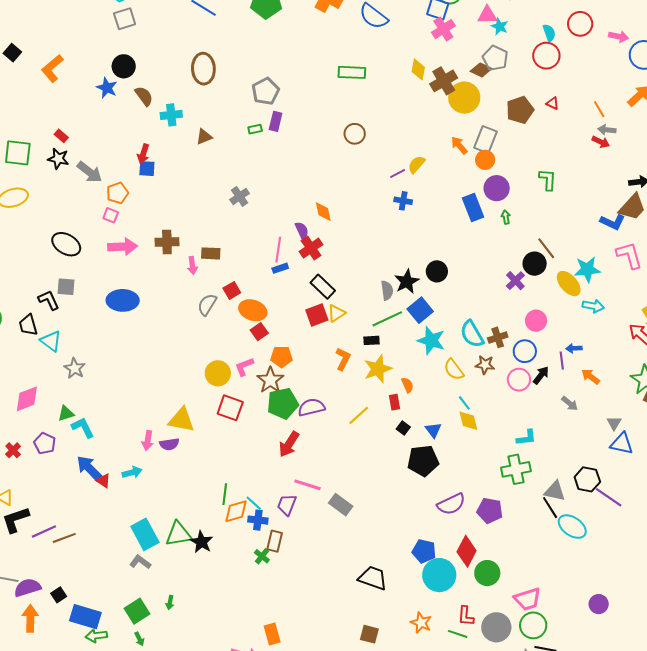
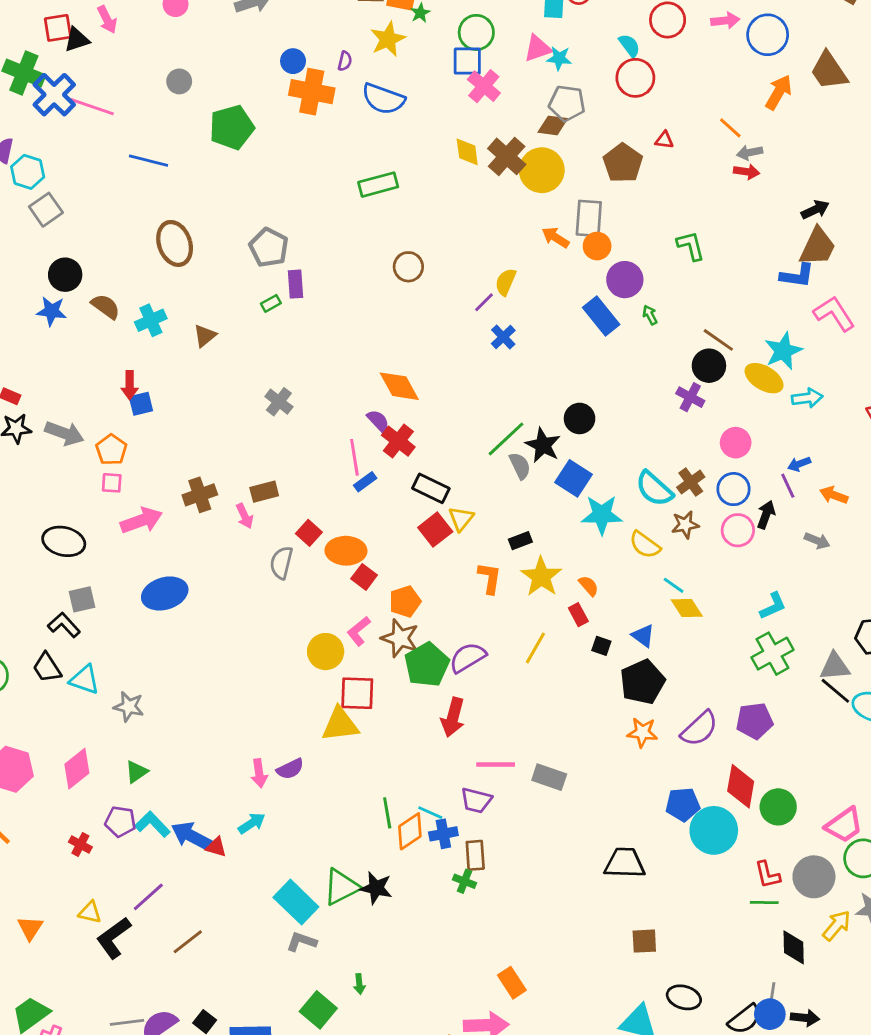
blue cross: (403, 201) -> (503, 337), turned -36
orange diamond: (323, 212) -> (399, 386), size x1.4
green line: (387, 319) -> (506, 439), moved
yellow triangle: (182, 420) -> (340, 724), moved
cyan L-shape: (83, 428) -> (152, 824), moved
purple trapezoid: (287, 505) -> (476, 800), turned -80
purple line: (44, 532) -> (148, 897), moved
orange star: (421, 623) -> (642, 732), moved

